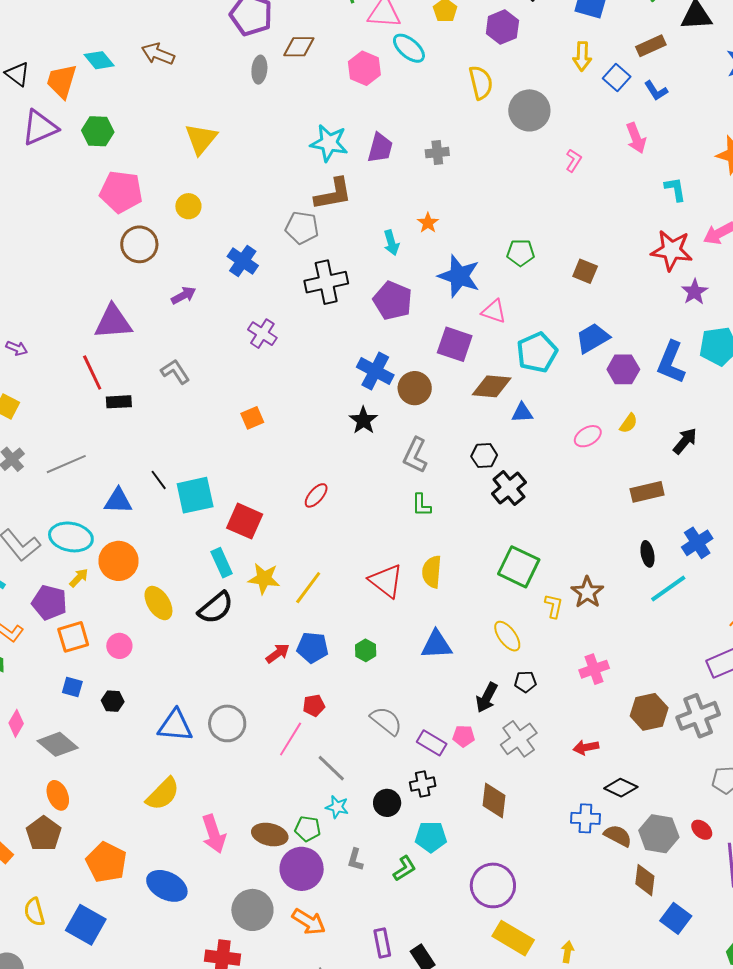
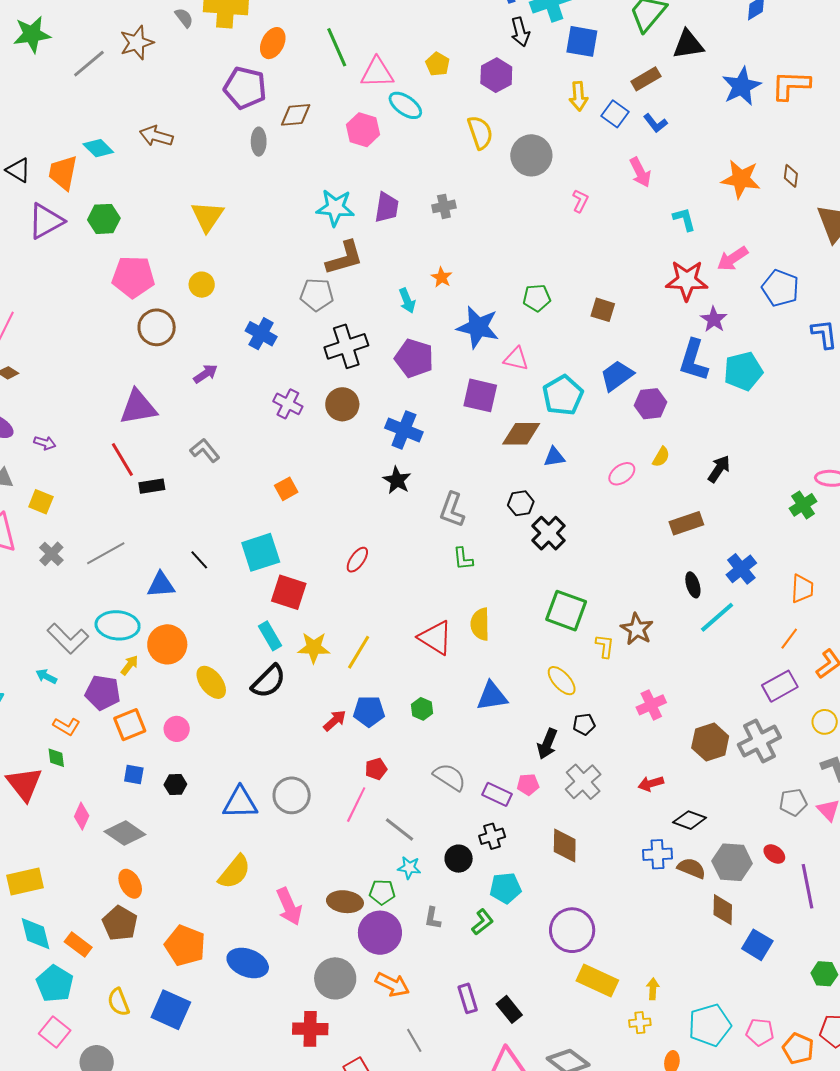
blue L-shape: (671, 362) -> (694, 360), moved
brown circle: (415, 388) -> (342, 404), moved
cyan square: (195, 495) -> (261, 552), moved

